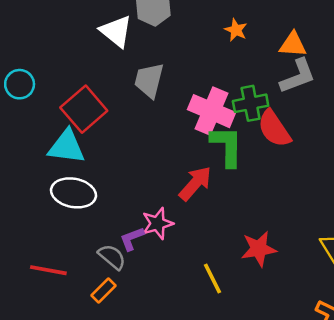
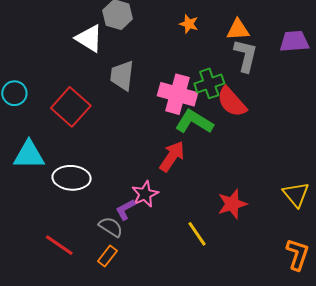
gray L-shape: (298, 76) -> (246, 56), turned -48
green L-shape: (227, 146) -> (194, 122), turned -51
cyan triangle: (67, 147) -> (29, 155), moved
red line: (48, 270) -> (59, 245), turned 32

